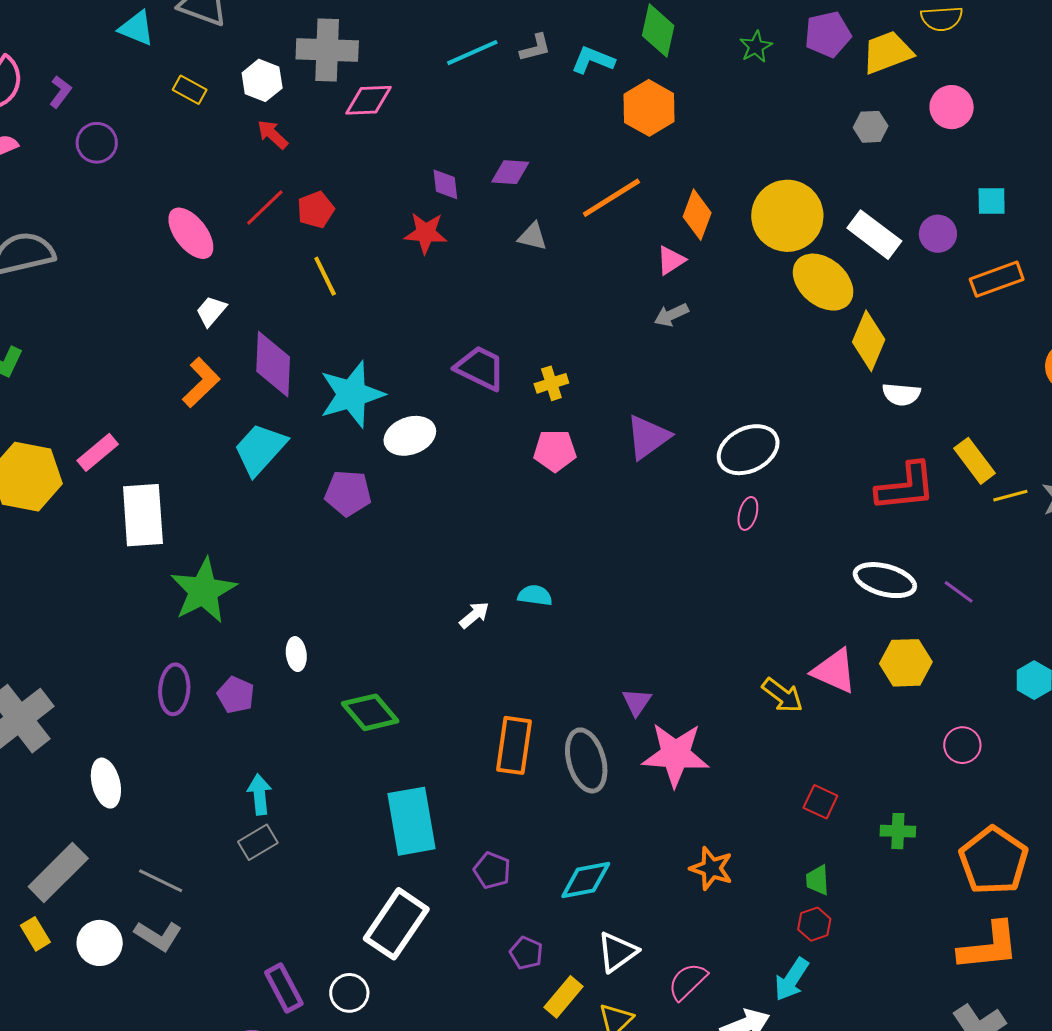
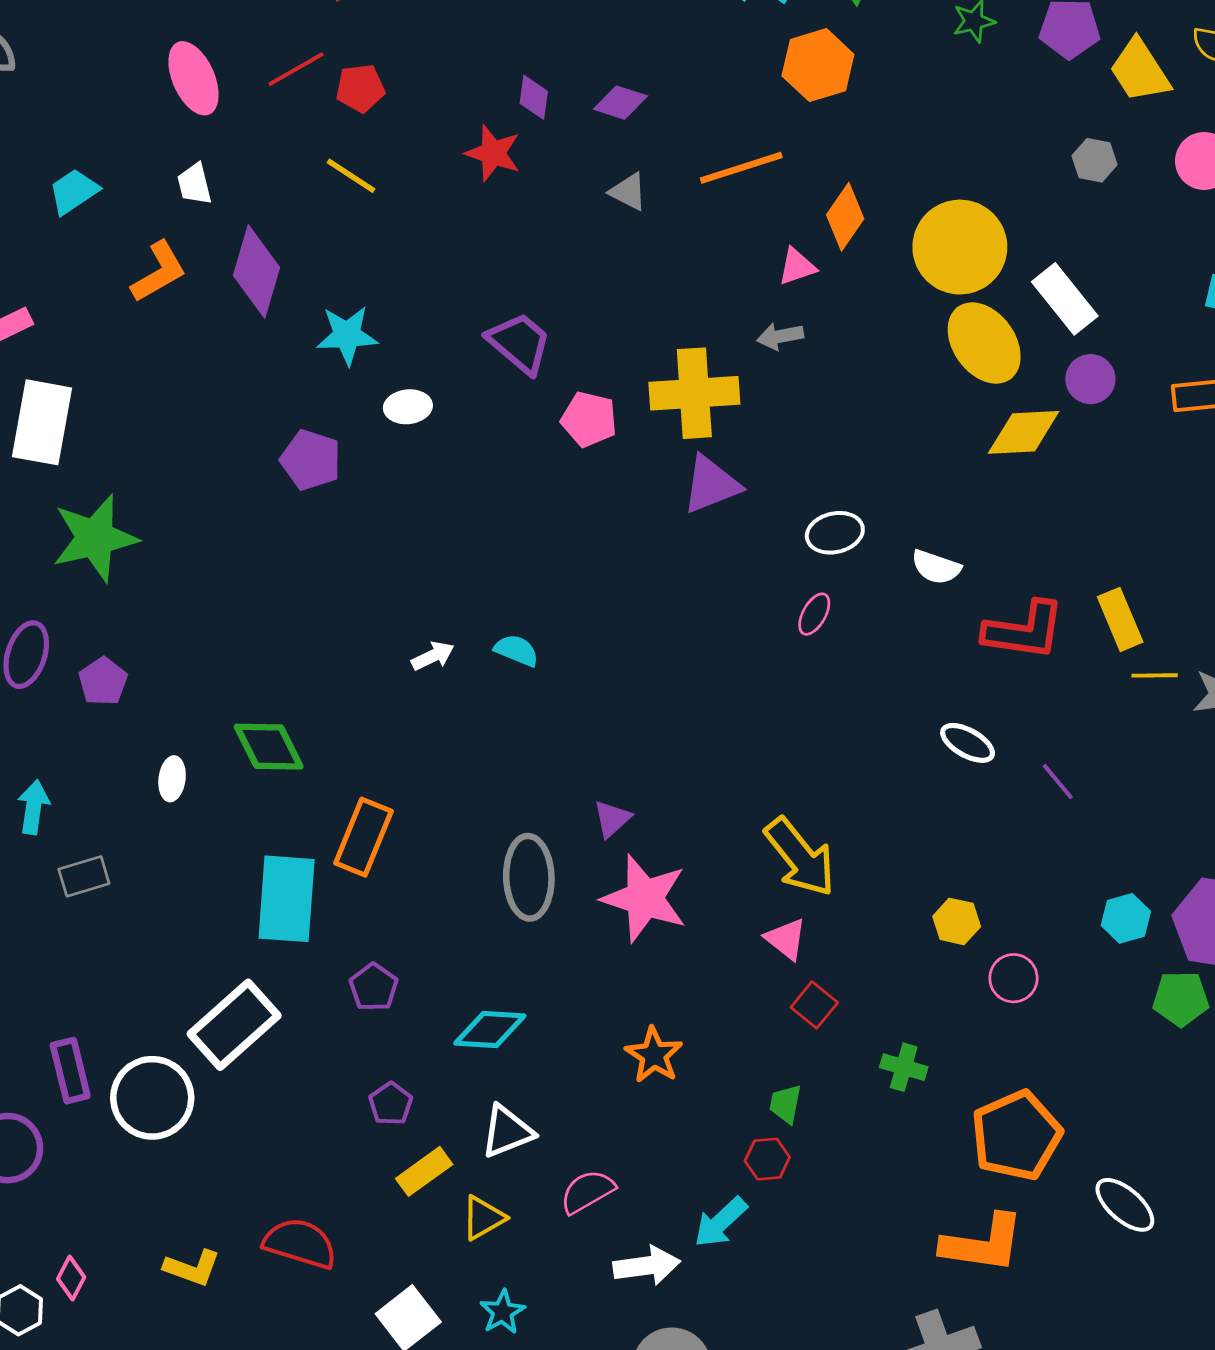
yellow trapezoid: (887, 52) -> (1140, 71), turned -116
purple circle: (938, 234) -> (1090, 379), moved
yellow line: (325, 276) -> (351, 176), turned -45
white trapezoid: (211, 311) -> (194, 184), turned -68
yellow diamond: (869, 341) -> (1024, 432), turned 50
yellow cross: (551, 383) -> (694, 393), moved, size x2.0
cyan star: (352, 394) -> (347, 335), size x0.7
white semicircle: (901, 394) -> (936, 567), moved
white ellipse: (410, 436) -> (408, 407), size x0.7
cyan trapezoid: (260, 449) -> (74, 191), moved, size x0.7
white ellipse: (748, 450) -> (835, 533), size x0.7
pink pentagon: (555, 451) -> (589, 419), moved
white ellipse: (885, 580) -> (968, 743), size x0.7
white ellipse: (296, 654) -> (172, 779), moved
yellow hexagon: (906, 663) -> (957, 921), moved, size x0.7
pink triangle: (834, 671) -> (786, 939), moved, size x0.7
yellow arrow: (782, 695) -> (800, 857), size x1.5
orange rectangle: (514, 745) -> (363, 837), moved
cyan arrow: (260, 794) -> (33, 807), moved
white circle: (349, 993) -> (152, 1098), size x1.6

